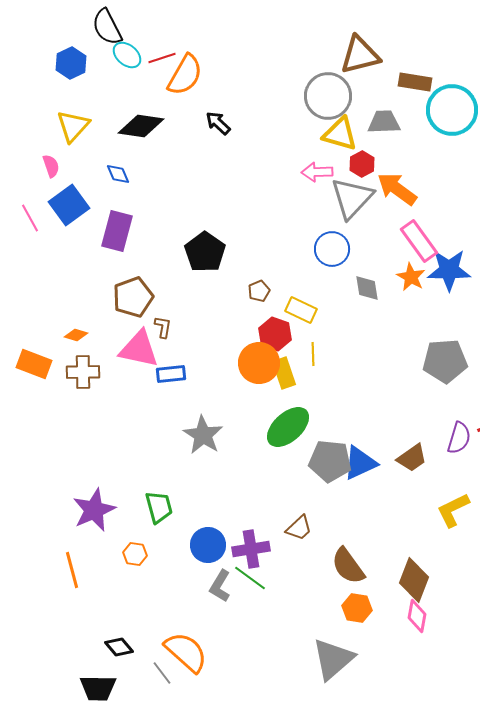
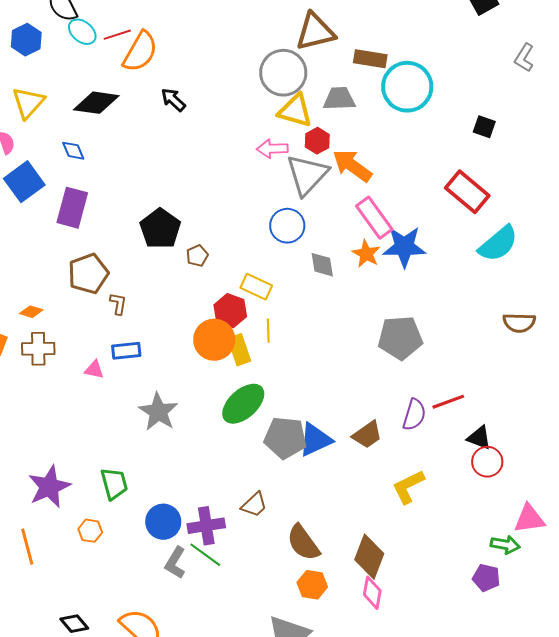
brown pentagon: (259, 291) -> (197, 256), moved
pink triangle: (139, 349) -> (94, 370), moved, size x0.5

